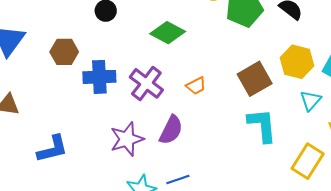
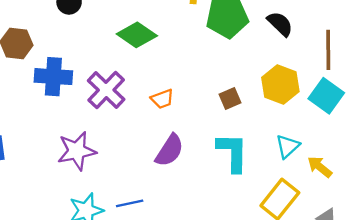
brown square: (255, 79) -> (230, 99), size x0.6
cyan triangle: (311, 100) -> (288, 146), moved
purple semicircle: (171, 130) -> (170, 150), moved

